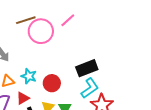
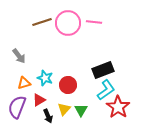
pink line: (68, 20) -> (94, 22), moved, turned 49
pink circle: (41, 31) -> (68, 23), moved

